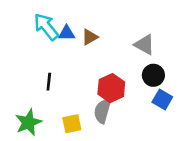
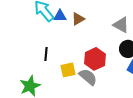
gray semicircle: (102, 111) -> (88, 77), turned 114
yellow square: (72, 124) -> (68, 70), moved

